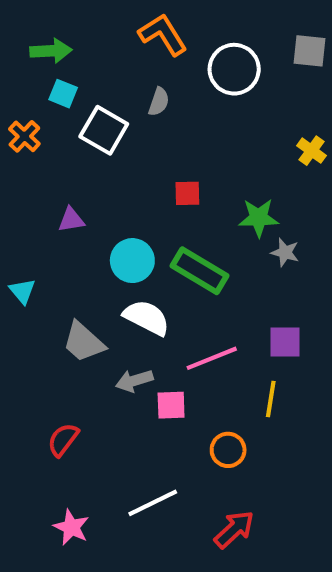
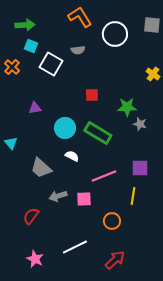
gray semicircle: (159, 102) -> (78, 50), turned 64
white semicircle: (147, 318) -> (72, 156), size x0.6
gray arrow: (134, 381) -> (58, 196), moved

